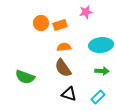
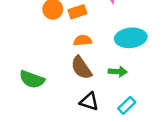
green arrow: (102, 71) -> (118, 72), moved

